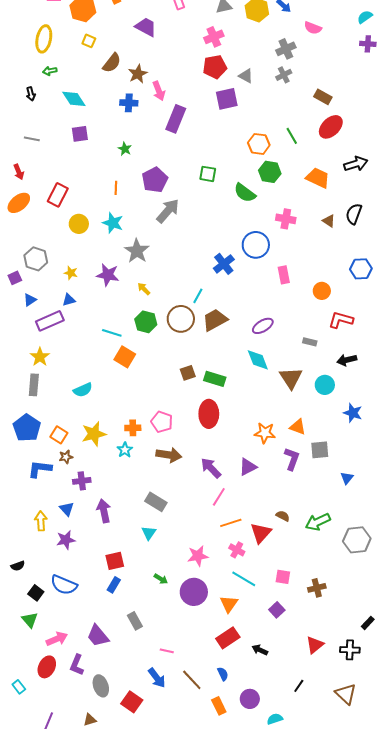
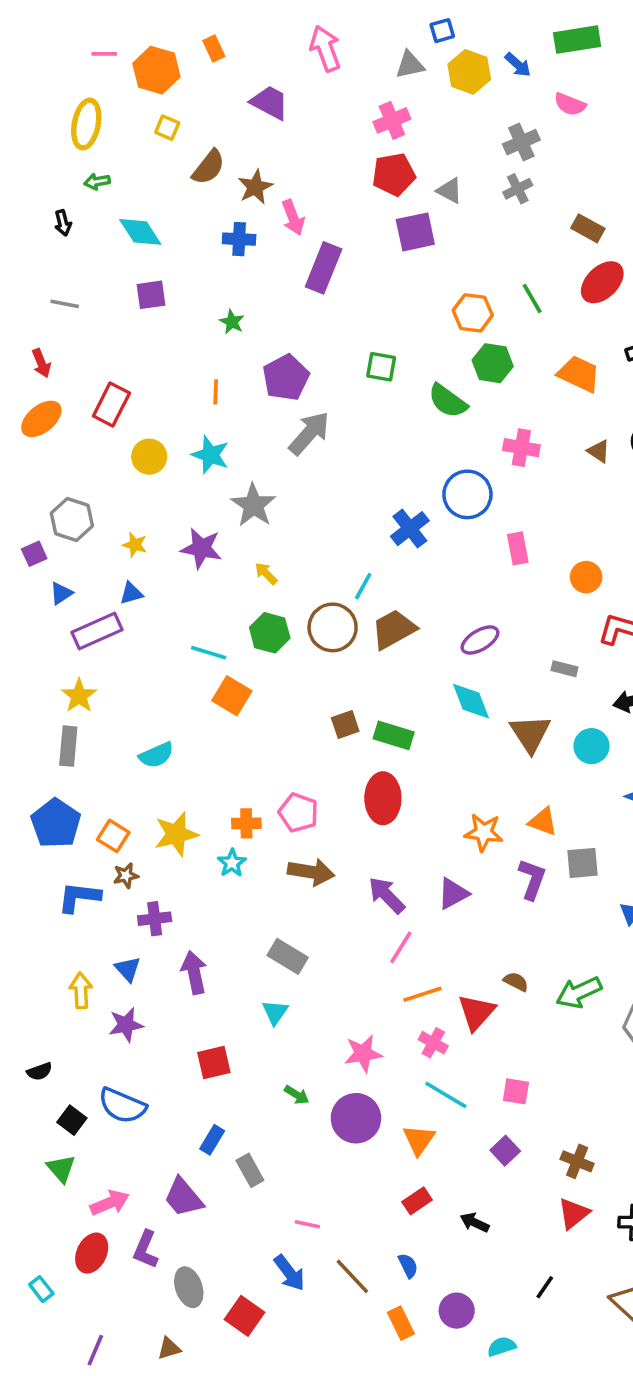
blue rectangle: (114, 585) -> (212, 1140), moved
brown cross: (317, 588) -> (577, 1161), moved, turned 36
red rectangle: (228, 638) -> (417, 1201), size x0.7

